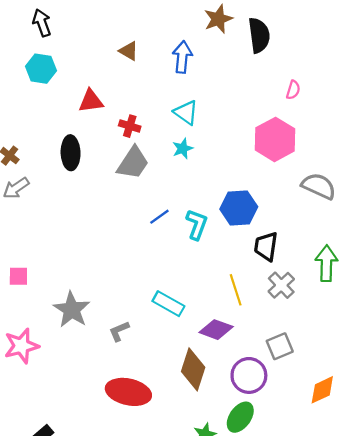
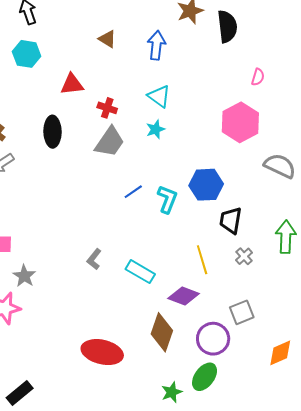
gray cross: (281, 285) -> (244, 256), size x0.7
gray star: (72, 310) -> (24, 276), moved, size x0.7
gray L-shape: (119, 331) -> (94, 259), moved, turned -30

